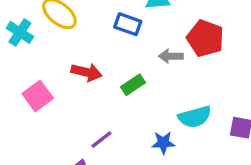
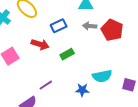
blue rectangle: (128, 24) -> (59, 26), moved, turned -49
gray arrow: (171, 56) -> (90, 26), moved

